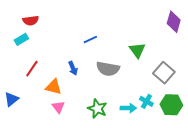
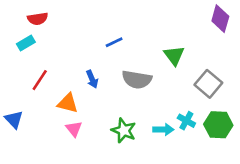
blue triangle: (11, 99) -> (14, 119), turned -35

